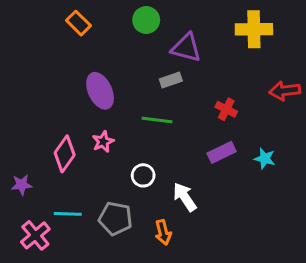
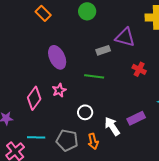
purple triangle: (186, 48) -> (125, 37), moved
purple rectangle: (222, 152) -> (136, 118), moved
orange arrow: (163, 232) -> (93, 141), moved

